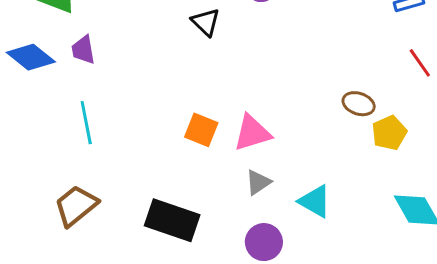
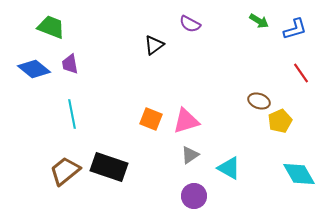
black triangle: (206, 22) -> (154, 45), turned 40
black rectangle: (172, 220) -> (109, 167), moved

